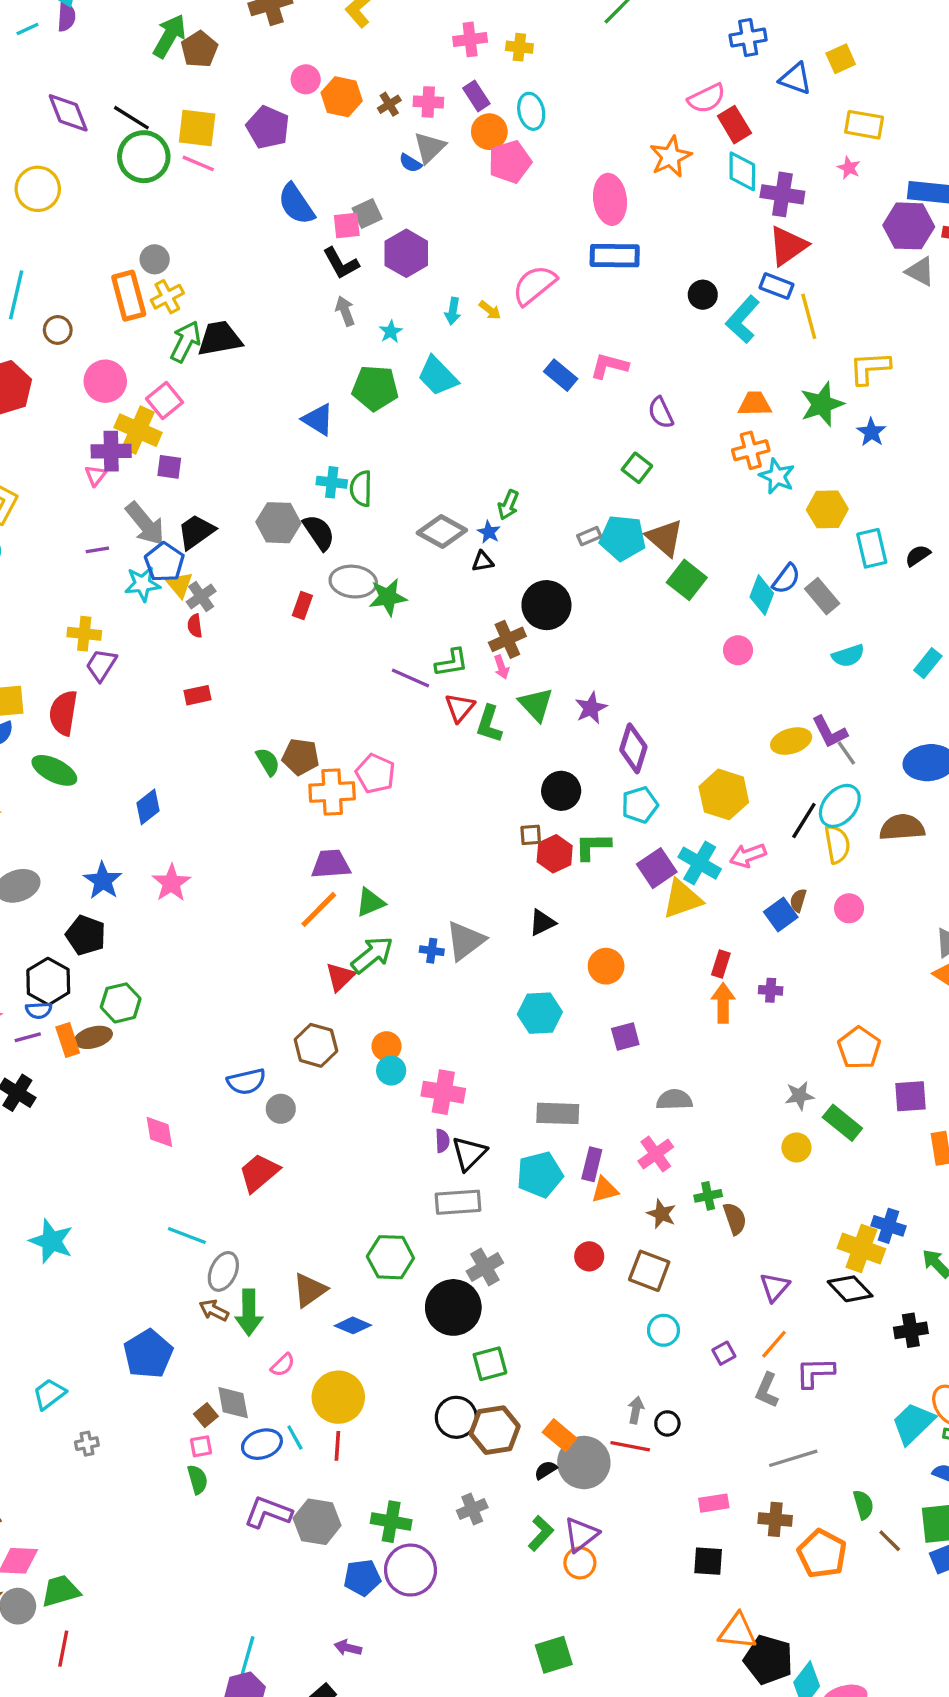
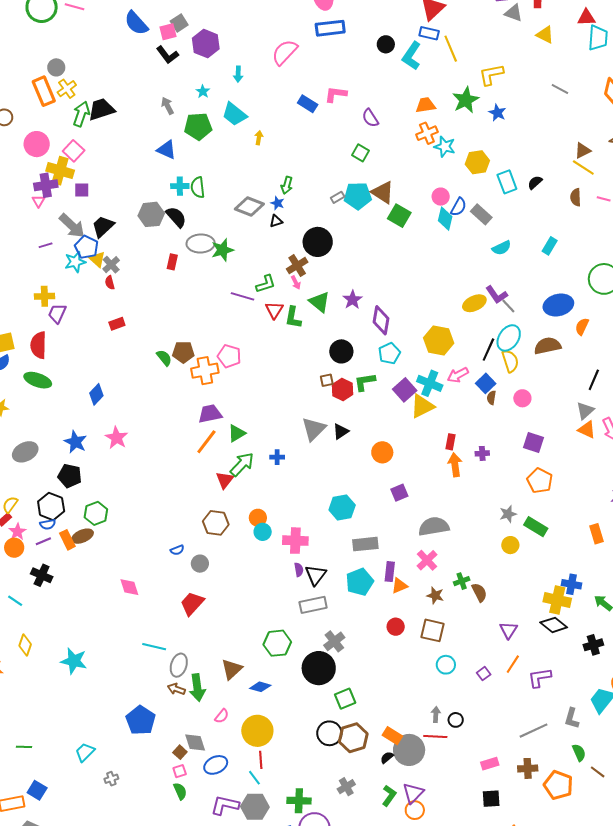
yellow arrow: (490, 310) -> (259, 138), moved, turned -112
gray arrow: (345, 311) -> (167, 106), moved
pink circle: (738, 650) -> (441, 197), moved
blue square: (781, 914) -> (486, 383), moved
gray triangle: (465, 941) -> (314, 429), moved
cyan hexagon: (540, 1013) -> (342, 508), moved
blue semicircle: (246, 1082) -> (177, 550), size x0.6
purple square: (910, 1096) -> (534, 443), moved, turned 30
gray semicircle: (674, 1100) -> (434, 526), size x1.4
gray L-shape: (767, 1390) -> (572, 718), moved
cyan line: (295, 1437) -> (254, 778), moved

